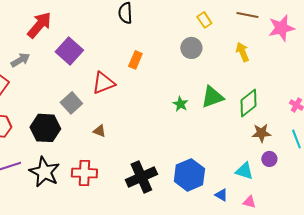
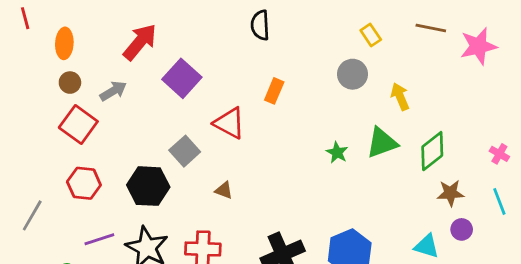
yellow arrow: (242, 52) -> (400, 97), moved
red triangle: (103, 83) -> (229, 123), turned 50

